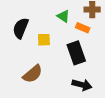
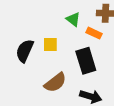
black semicircle: (21, 28) -> (25, 51), moved
brown semicircle: (33, 74) -> (55, 82), moved

